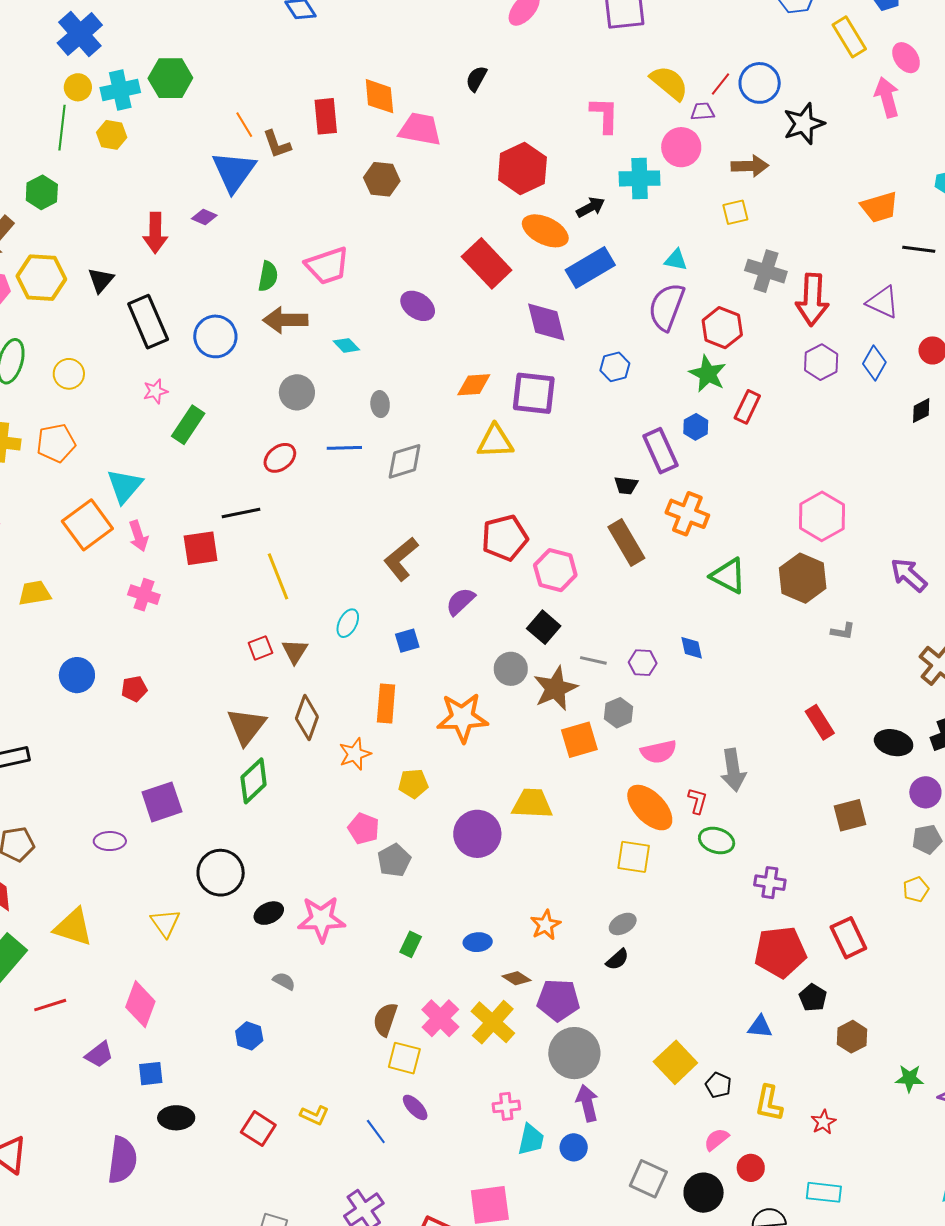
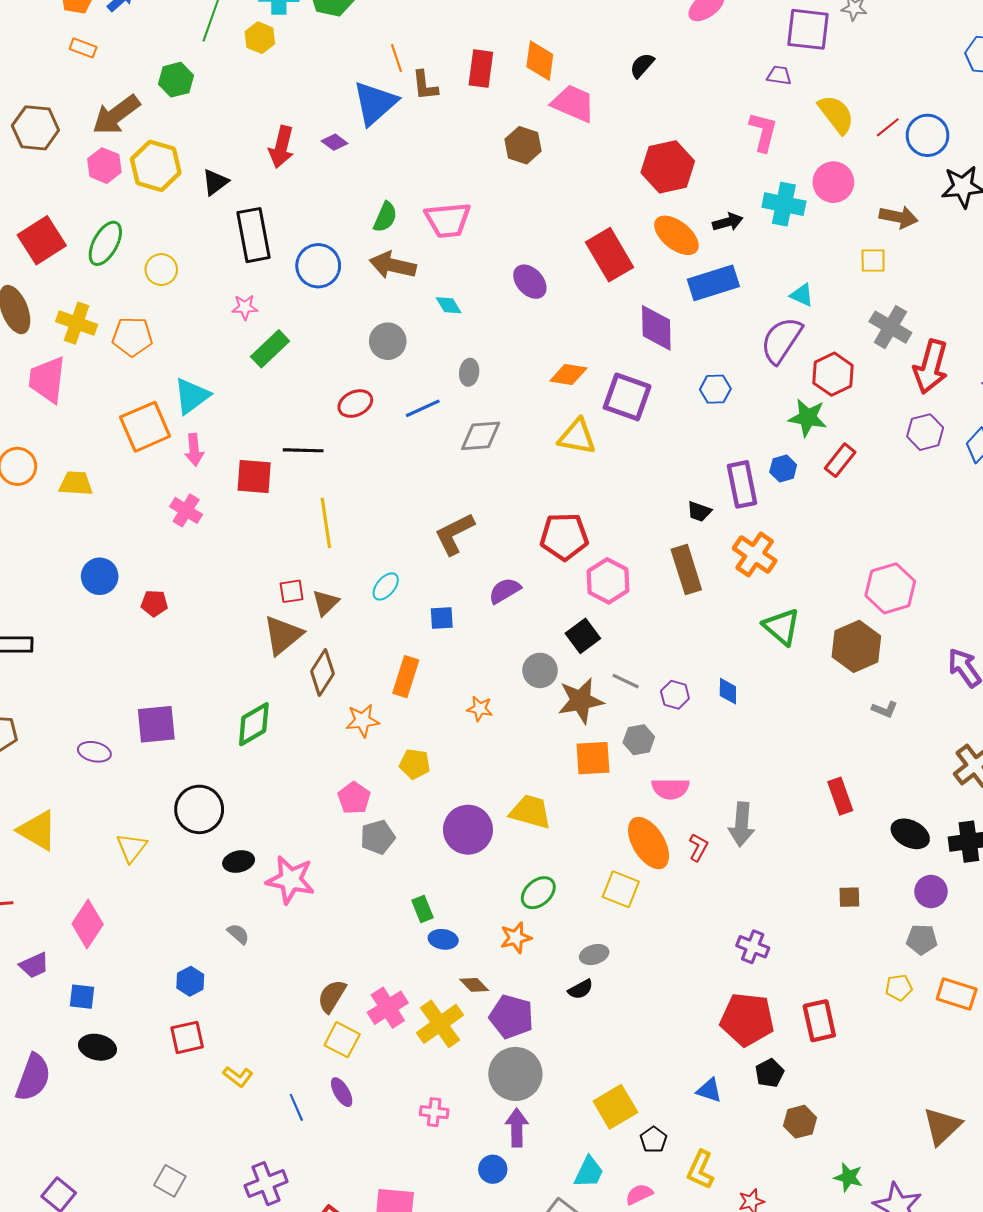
purple trapezoid: (703, 111) -> (779, 75), moved
green star: (708, 374) -> (808, 418), turned -30
blue line: (344, 448) -> (423, 408), turned -36
orange star: (462, 718) -> (480, 709), size x0.5
brown triangle: (246, 726) -> (283, 635), moved
brown square: (850, 815) -> (849, 897), size x0.7
green ellipse: (717, 841) -> (538, 893), moved, turned -72
green rectangle: (411, 944) -> (423, 909), moved, turned -60
red square: (258, 1129) -> (187, 1037), moved, turned 32
cyan trapezoid: (531, 1140) -> (589, 1172), moved

